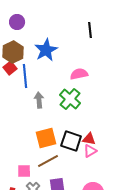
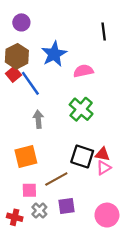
pink semicircle: (79, 74) -> (83, 71), moved
blue line: (25, 76) -> (30, 83), turned -30
gray arrow: (39, 100) -> (38, 119), moved
orange square: (46, 138) -> (26, 156), moved

